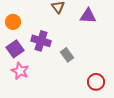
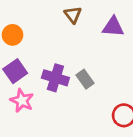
purple cross: (41, 41) -> (55, 78), moved

